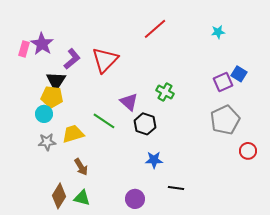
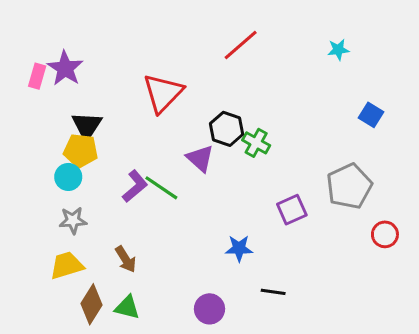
purple L-shape: (72, 59) -> (135, 186), moved
purple square: (223, 82) -> (292, 210), moved
black hexagon: (145, 124) -> (227, 129), moved
yellow trapezoid: (73, 134) -> (67, 265), moved

